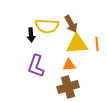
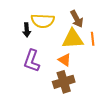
brown arrow: (71, 24) -> (77, 19), moved
orange triangle: (69, 65) -> (65, 60), turned 40

